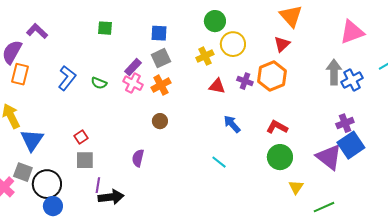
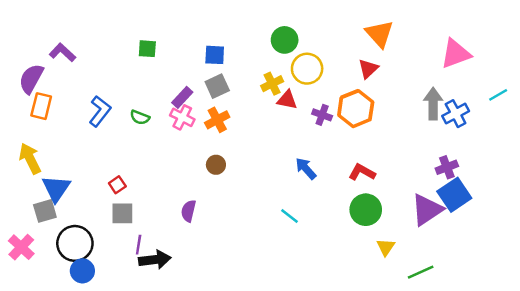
red triangle: (217, 86) -> (287, 100), moved
purple triangle: (329, 157) -> (427, 210), turned 48
gray square: (23, 172) -> (45, 211), moved, turned -36

